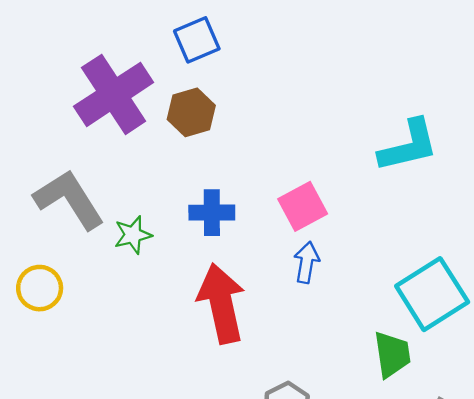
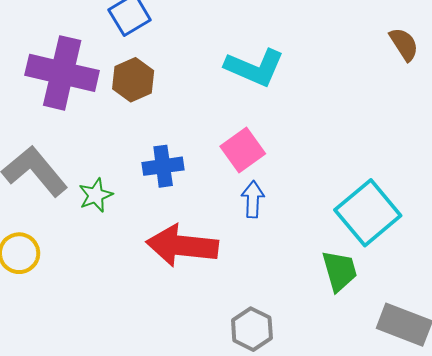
purple cross: (114, 94) -> (62, 73), turned -36
cyan L-shape: (408, 146) -> (255, 67), moved, turned 44
red arrow: (221, 304) -> (182, 246), turned -64

